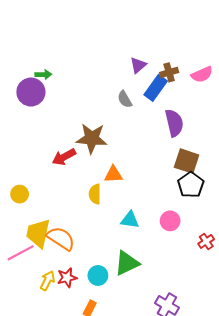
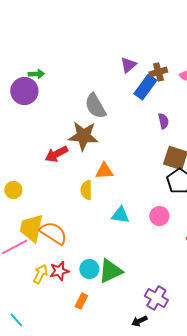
gray semicircle: (125, 99) -> (95, 106), moved, size x1.5
purple semicircle: (174, 123) -> (163, 121), size x0.6
green triangle: (127, 263) -> (110, 271), moved

